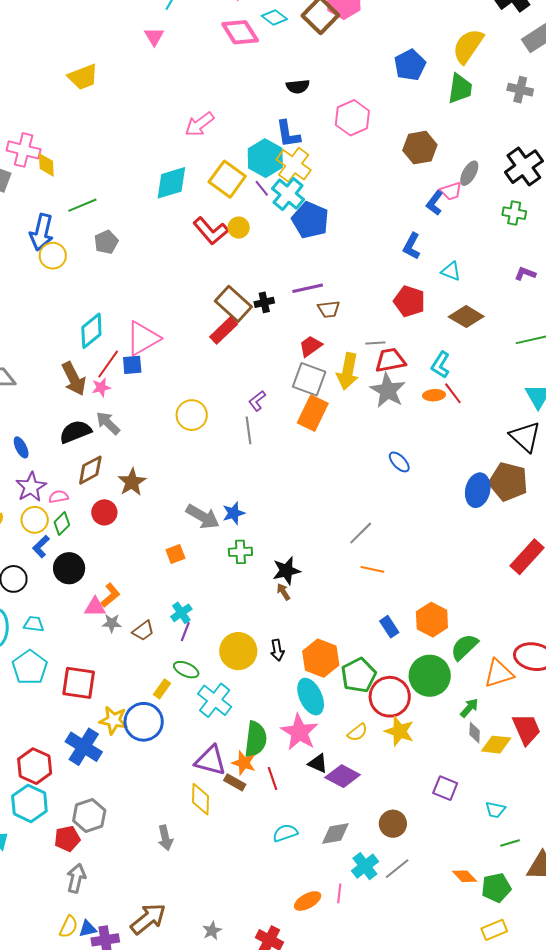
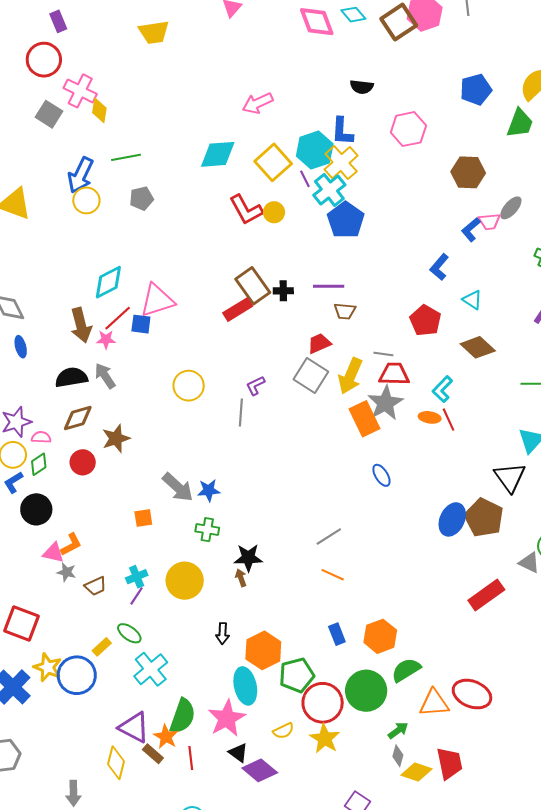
orange rectangle: (313, 413) -> (364, 419), moved, turned -64
blue ellipse: (21, 447) -> (21, 347), moved
yellow circle: (238, 651) -> (185, 581), moved

